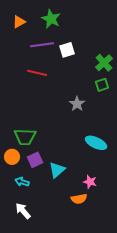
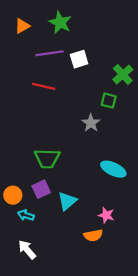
green square: (102, 85) -> (109, 101), moved, turned 32
green trapezoid: (25, 137) -> (47, 158), moved
orange circle: (12, 157) -> (13, 195), moved

